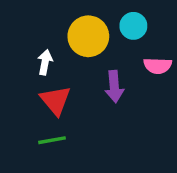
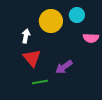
purple arrow: (114, 86) -> (64, 67), moved, turned 60
green line: (52, 140) -> (40, 82), moved

